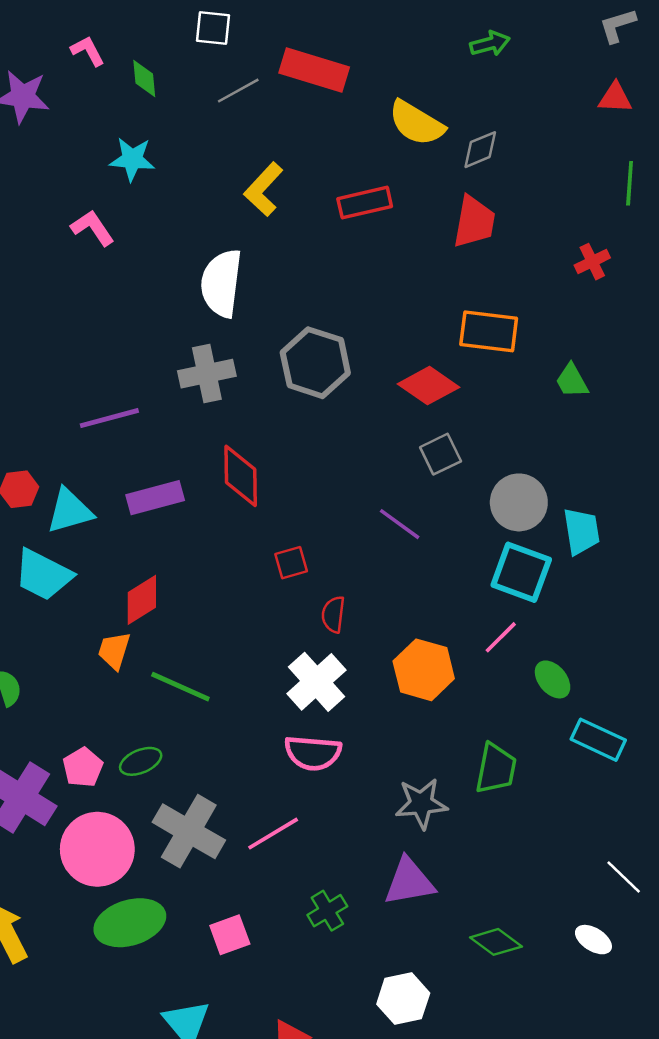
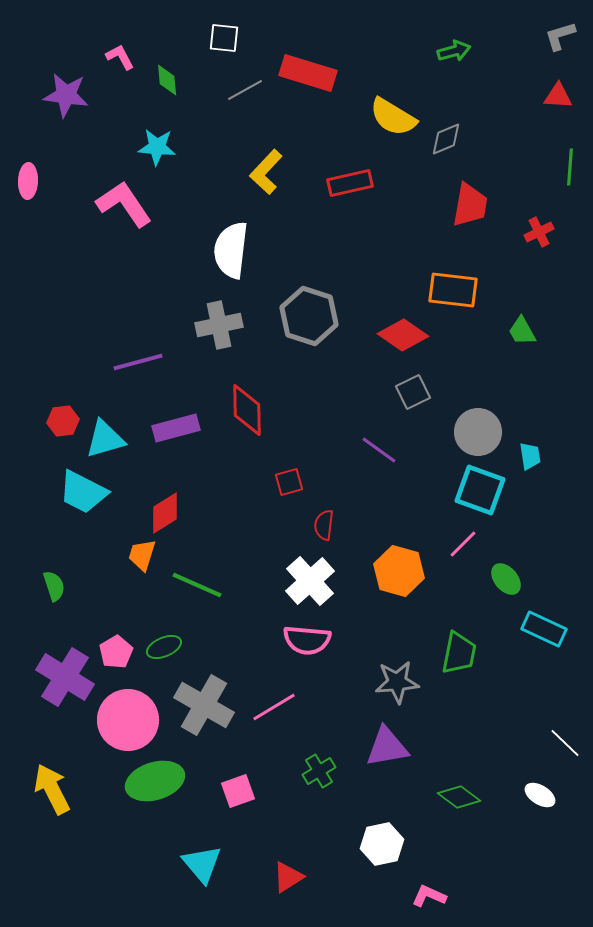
red trapezoid: (474, 222) -> (470, 205), moved
pink L-shape: (92, 228) -> (124, 204), size x1.5
cyan trapezoid: (581, 531) -> (530, 456), size x0.7

